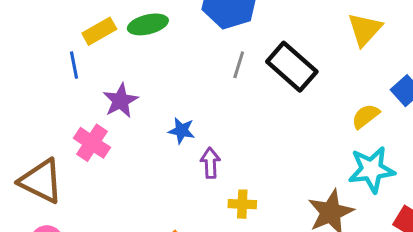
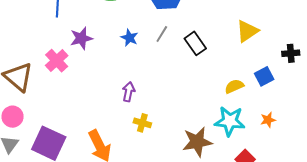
black rectangle: (292, 67) -> (195, 43), size x0.7
blue star: (182, 131) -> (129, 38), moved

